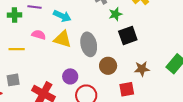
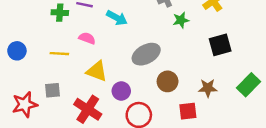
black square: (128, 36) -> (220, 45), moved
yellow triangle: (63, 39) -> (97, 71), moved
gray ellipse: (89, 44) -> (146, 54), turned 70

